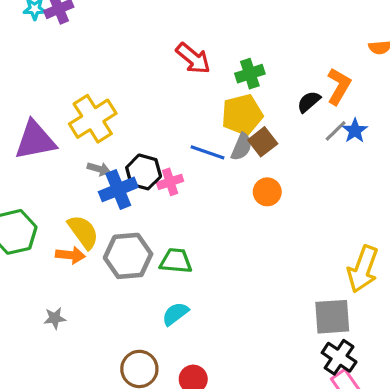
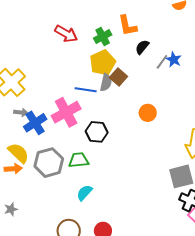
orange L-shape: (339, 86) -> (128, 26), moved, turned 150
black hexagon: (144, 172) -> (97, 132), moved
pink cross: (170, 182) -> (66, 112), size x1.8
orange circle: (267, 192) -> (148, 113), moved

